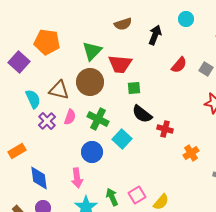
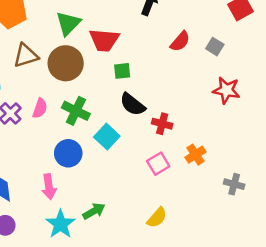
brown triangle: (59, 90) -> (26, 56), moved, turned -30
pink square: (137, 195) -> (158, 164), moved
green arrow: (112, 197) -> (94, 211), turned 84

